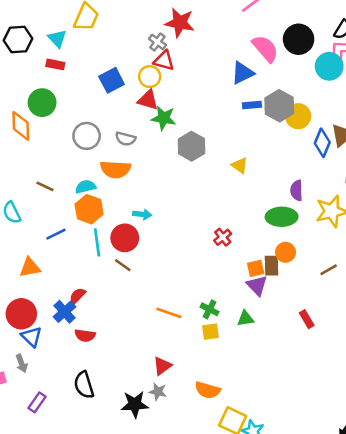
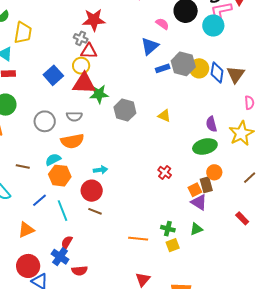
pink semicircle: (265, 49) -> (162, 24), size x0.6
red triangle: (148, 100) -> (84, 83), size x1.4
blue diamond: (322, 143) -> (217, 73), moved
cyan line: (97, 242) -> (63, 211), moved

